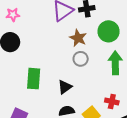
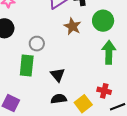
gray circle: (81, 59) -> (37, 44), moved
black triangle: (65, 87) -> (58, 75), turned -35

